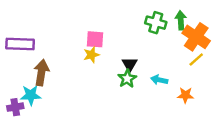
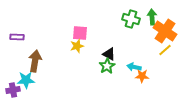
purple rectangle: (20, 44) -> (17, 37), size x0.6
black triangle: (130, 64) -> (109, 54), turned -32
orange star: (185, 95) -> (142, 76), moved

